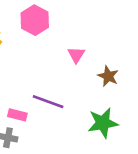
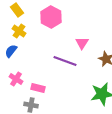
purple line: (48, 102) -> (65, 61), moved

